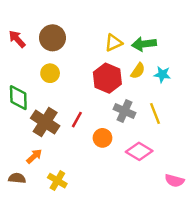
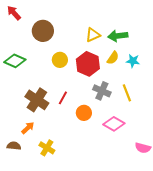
red arrow: (17, 39) -> (14, 13), moved
yellow circle: (50, 73) -> (60, 60), moved
green diamond: (18, 98) -> (15, 61), moved, turned -65

